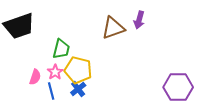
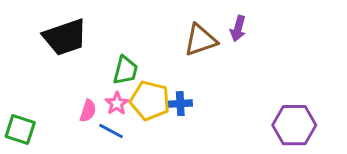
blue cross: (78, 89) -> (180, 104), moved, turned 35
blue line: (51, 91) -> (111, 131), turned -48

